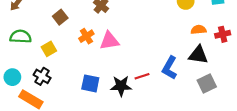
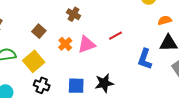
yellow square: (49, 49) -> (34, 61), size x1.5
black cross: (42, 76) -> (42, 85), moved
red line: (142, 76) -> (116, 36), moved

